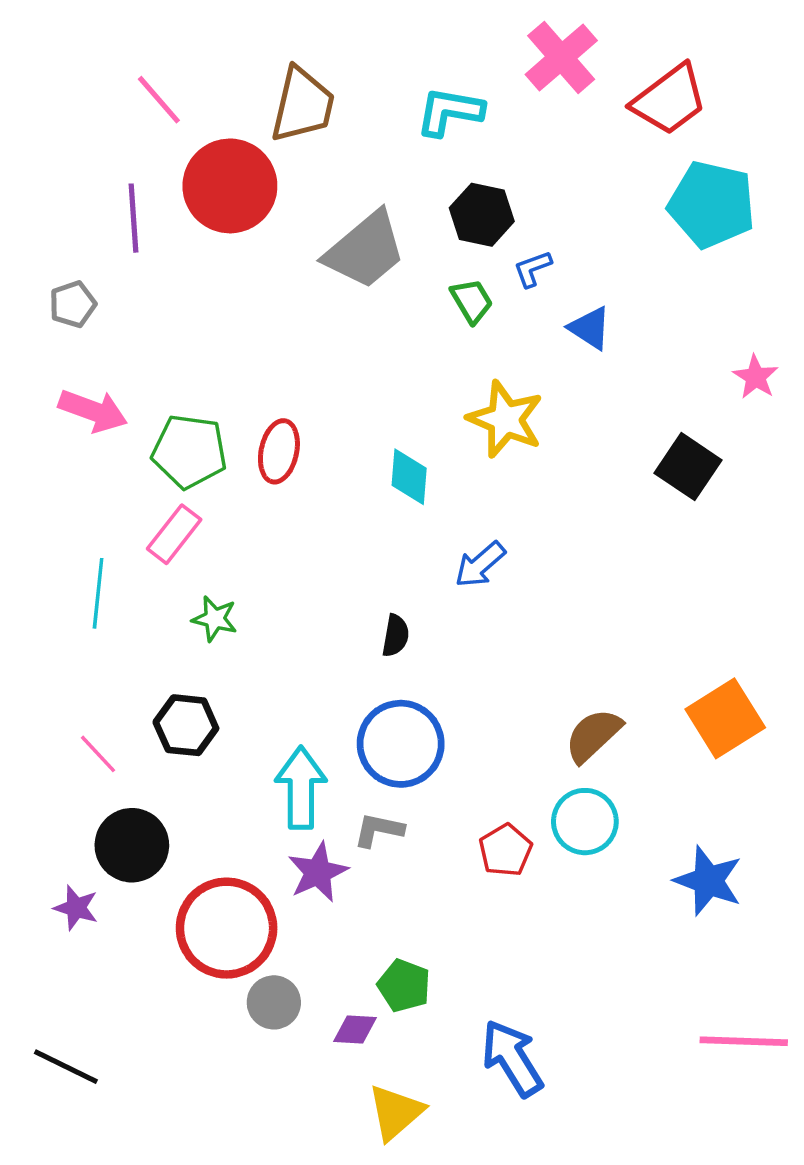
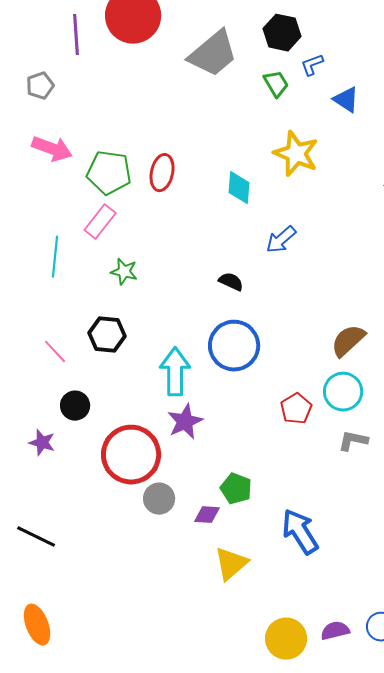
black semicircle: (396, 636) -> (231, 282), turned -75
gray L-shape: (379, 830) -> (353, 441), moved
black circle: (132, 845) -> (75, 406), size x0.7

